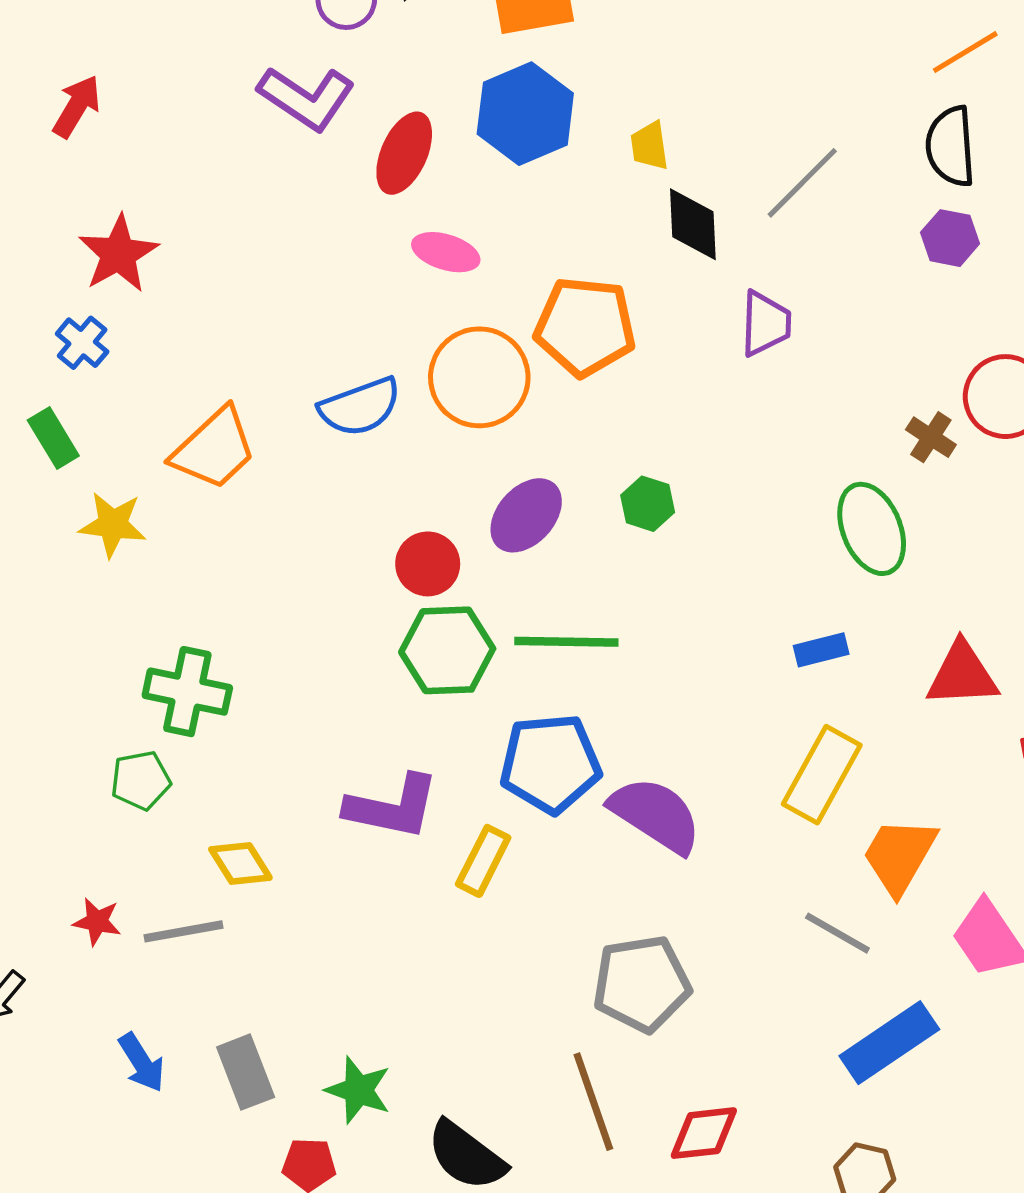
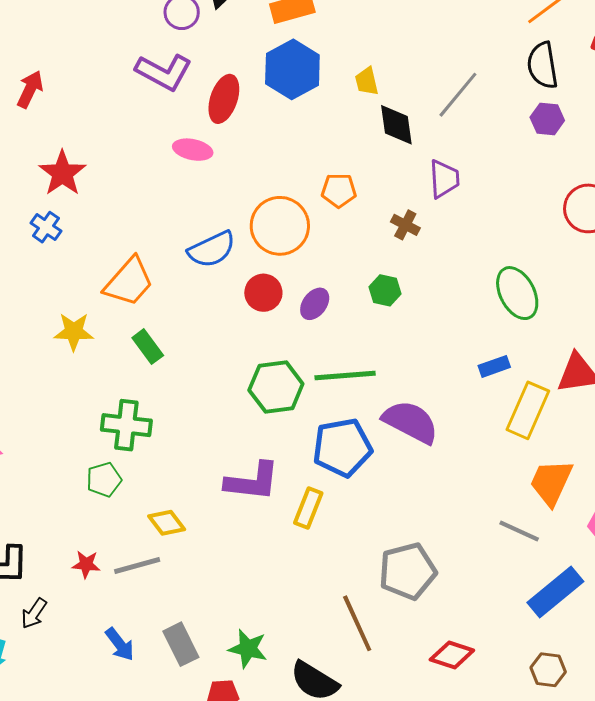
pink ellipse: (446, 252) -> (193, 150), moved
orange pentagon: (585, 327) -> (339, 190), size x0.6
brown cross: (931, 437) -> (405, 225), moved
green rectangle: (53, 438) -> (148, 347), moved
purple ellipse: (526, 515) -> (315, 304), size x0.7
red circle: (428, 564) -> (263, 293), moved
yellow rectangle: (822, 775) -> (528, 410), moved
purple semicircle: (656, 815) -> (411, 422), moved
brown line: (593, 1102) -> (357, 623), moved
red diamond: (704, 1133) -> (452, 655), turned 30

